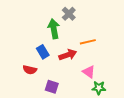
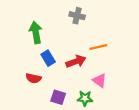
gray cross: (69, 14) -> (77, 16), turned -32
green arrow: (54, 29) -> (36, 32), moved
green star: (99, 88) -> (85, 98), moved

